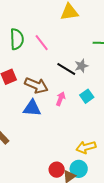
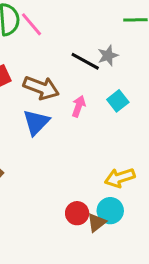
pink line: (42, 43) -> (32, 24), moved
blue triangle: (32, 108) -> (36, 122), turned -48

